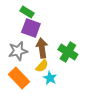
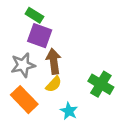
green cross: (68, 52) -> (101, 84), moved
cyan star: (50, 78) -> (69, 111), moved

